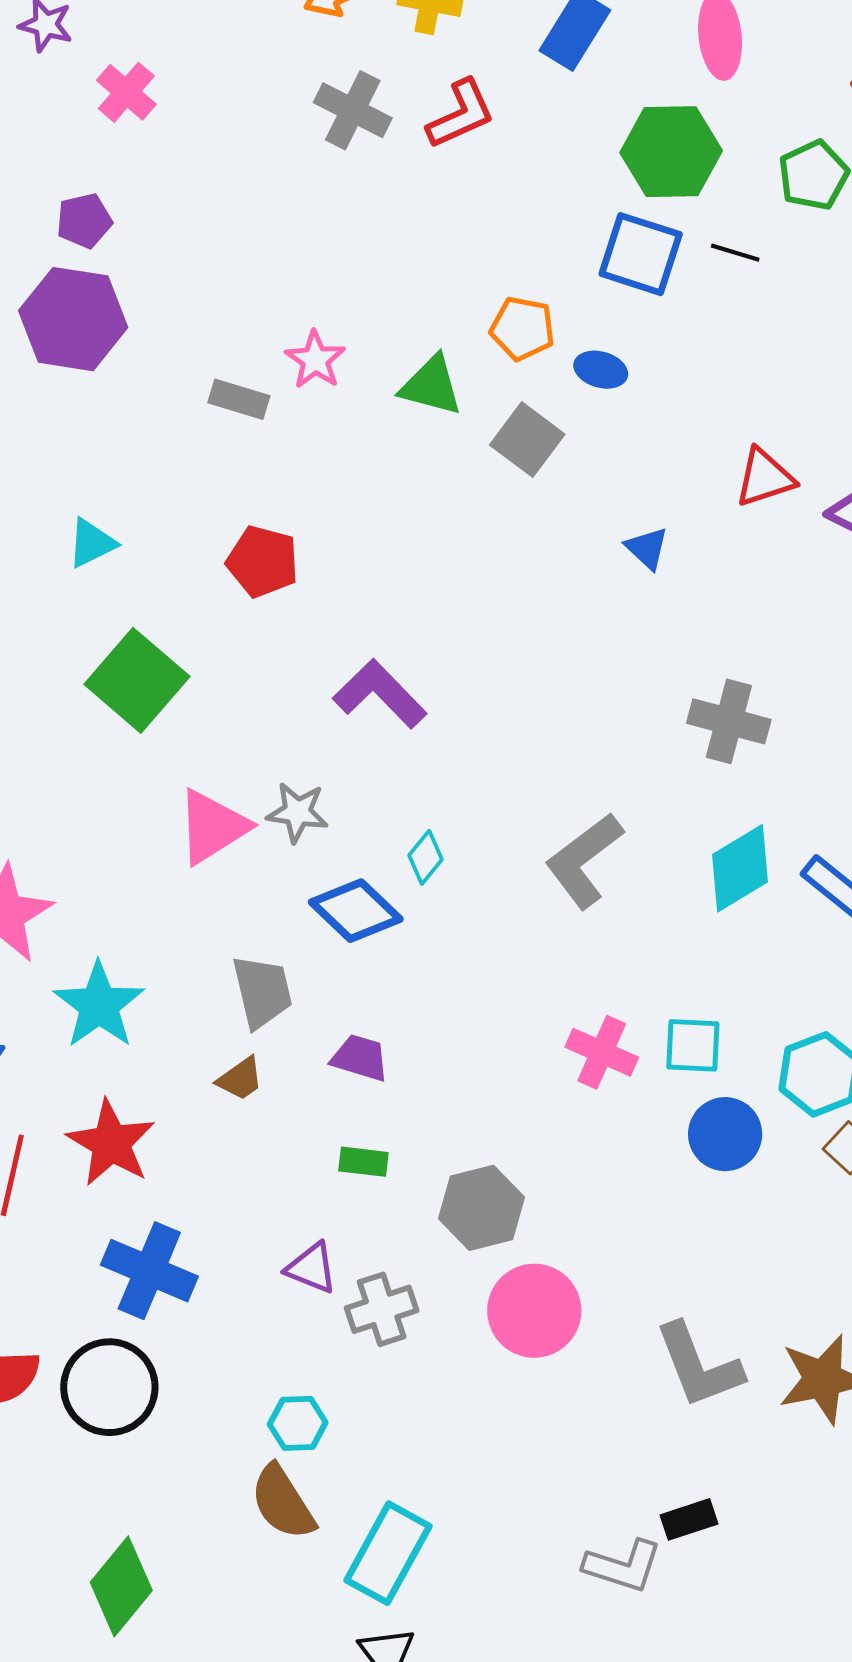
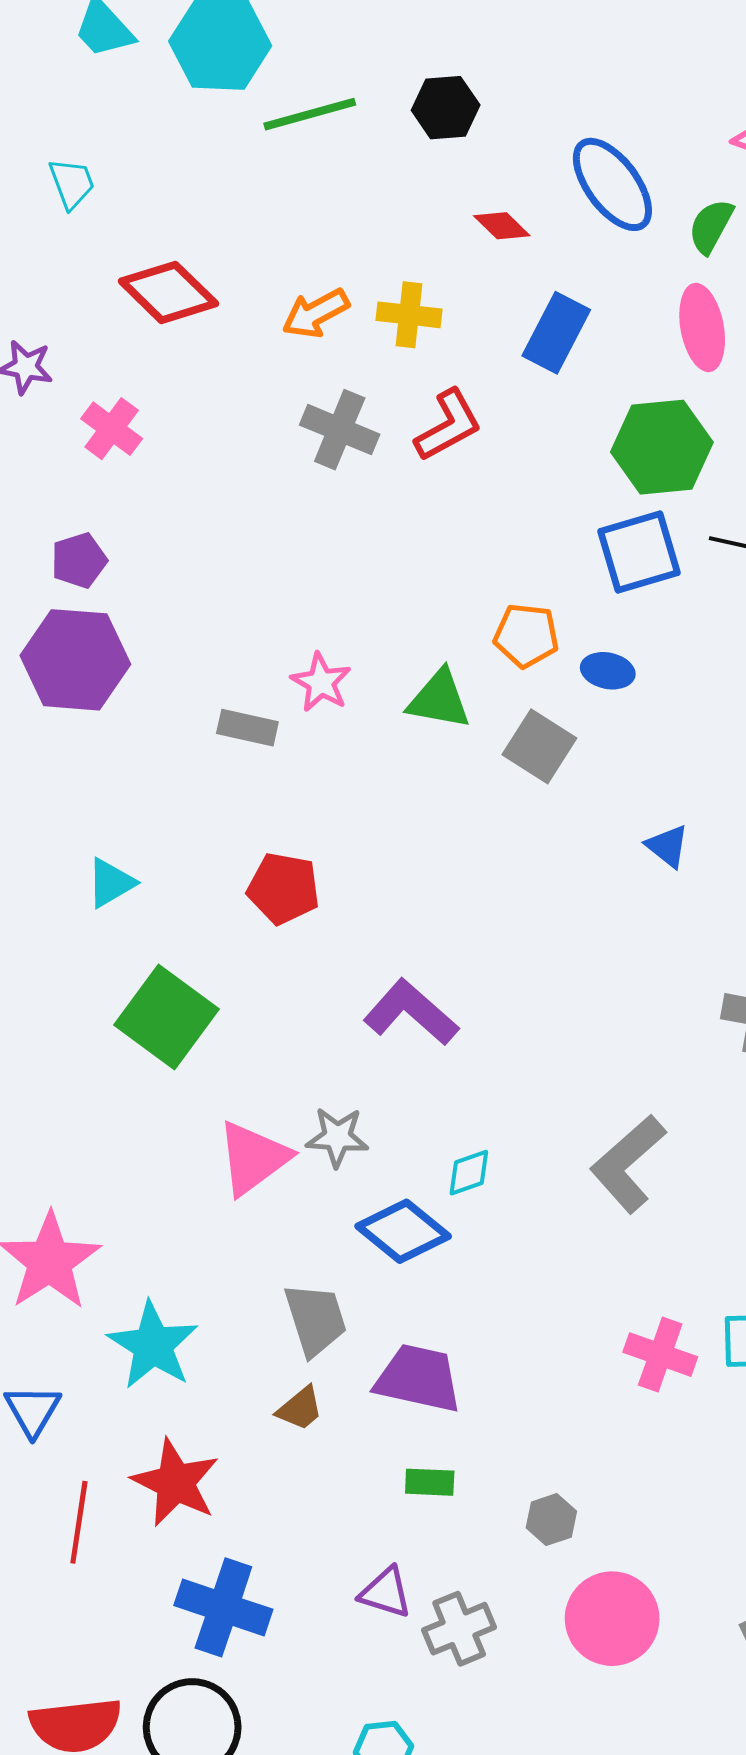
blue square: (641, 254) -> (639, 552), turned -30
cyan diamond: (426, 857) -> (469, 1173), turned 36
purple trapezoid: (360, 1058) -> (418, 1378), size x1.5
gray hexagon: (481, 1208) -> (551, 1520), size x0.6

